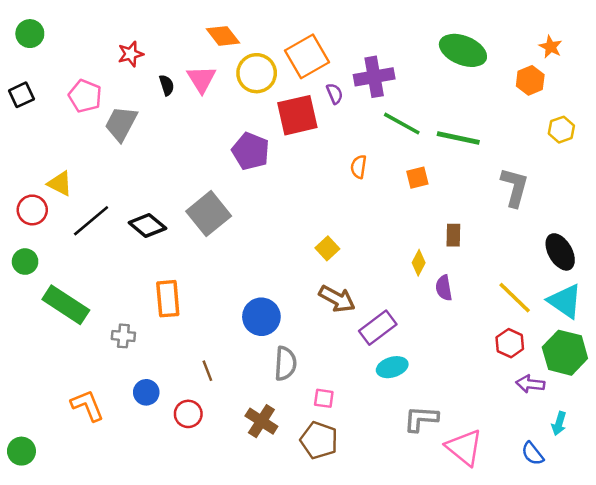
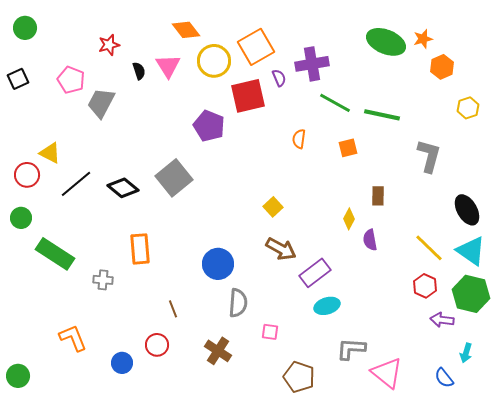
orange star: (551, 47) -> (423, 39), moved, turned 30
blue circle: (146, 392) -> (122, 363), moved
brown pentagon: (319, 440) -> (299, 377), moved

